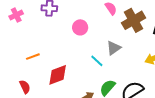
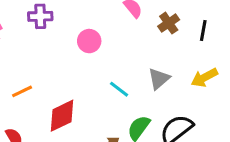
brown cross: (133, 20) -> (169, 23), size x0.6
gray triangle: (114, 48) -> (159, 79), moved

